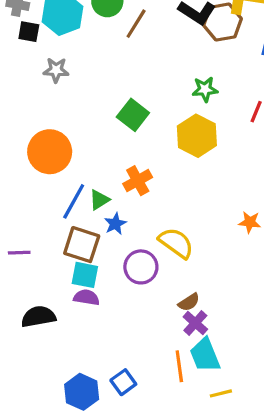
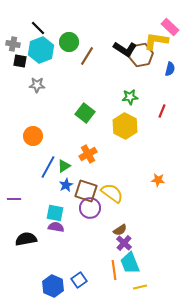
orange circle: (50, 152) -> (33, 136), size x0.7
blue star: (115, 224) -> (66, 185), moved
brown square: (82, 245) -> (86, 191), moved

